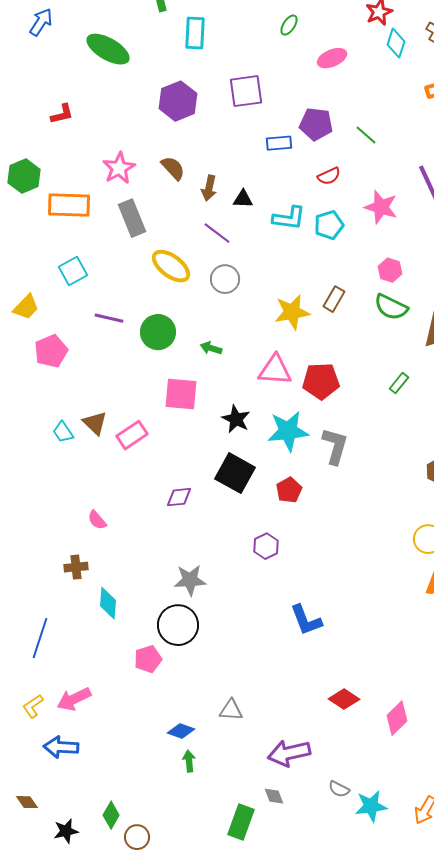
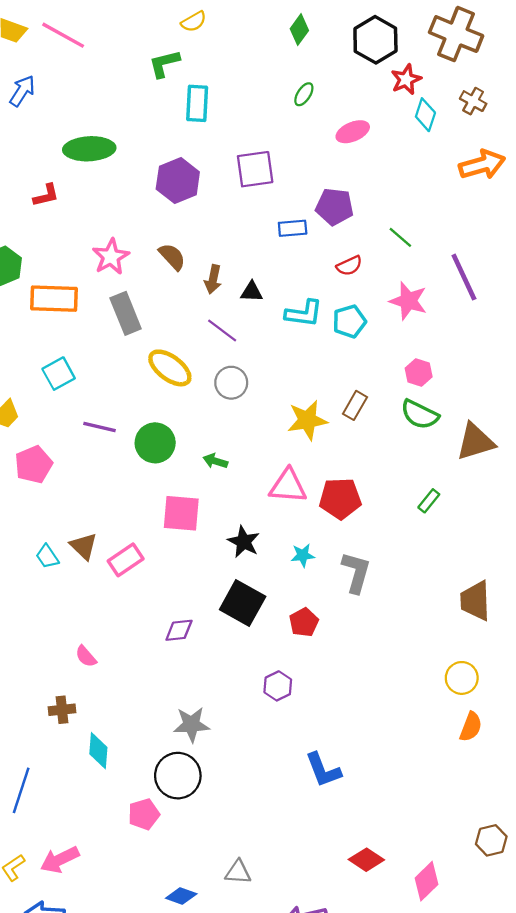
green ellipse: (108, 49) -> (89, 149), moved, turned -33
green line: (366, 135) -> (400, 237), moved
cyan star: (288, 431) -> (303, 555), size x0.5

